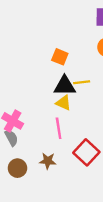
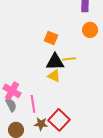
pink line: (59, 128) -> (33, 104), moved
red square: (86, 152) -> (59, 120), moved

